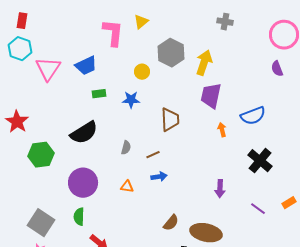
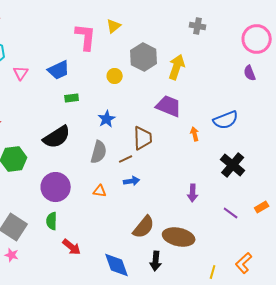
pink triangle: (48, 69) -> (21, 73), size x0.6
purple trapezoid: (211, 96) -> (169, 106), moved, turned 100
blue star: (131, 100) -> (107, 119), moved, turned -30
brown trapezoid: (170, 120) -> (143, 138), moved
gray semicircle: (126, 148) -> (99, 152), size x1.6
brown semicircle: (171, 223) -> (144, 227), size x1.4

